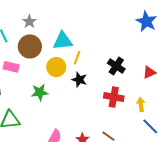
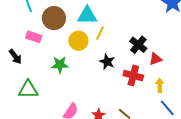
red triangle: (149, 72) -> (155, 59), moved
black star: (79, 80) -> (107, 62), moved

